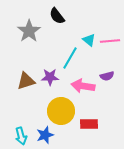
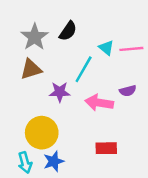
black semicircle: (57, 16) -> (68, 31), moved, turned -108
brown triangle: (26, 81) -> (31, 69), moved
yellow circle: (61, 111) -> (42, 133), moved

